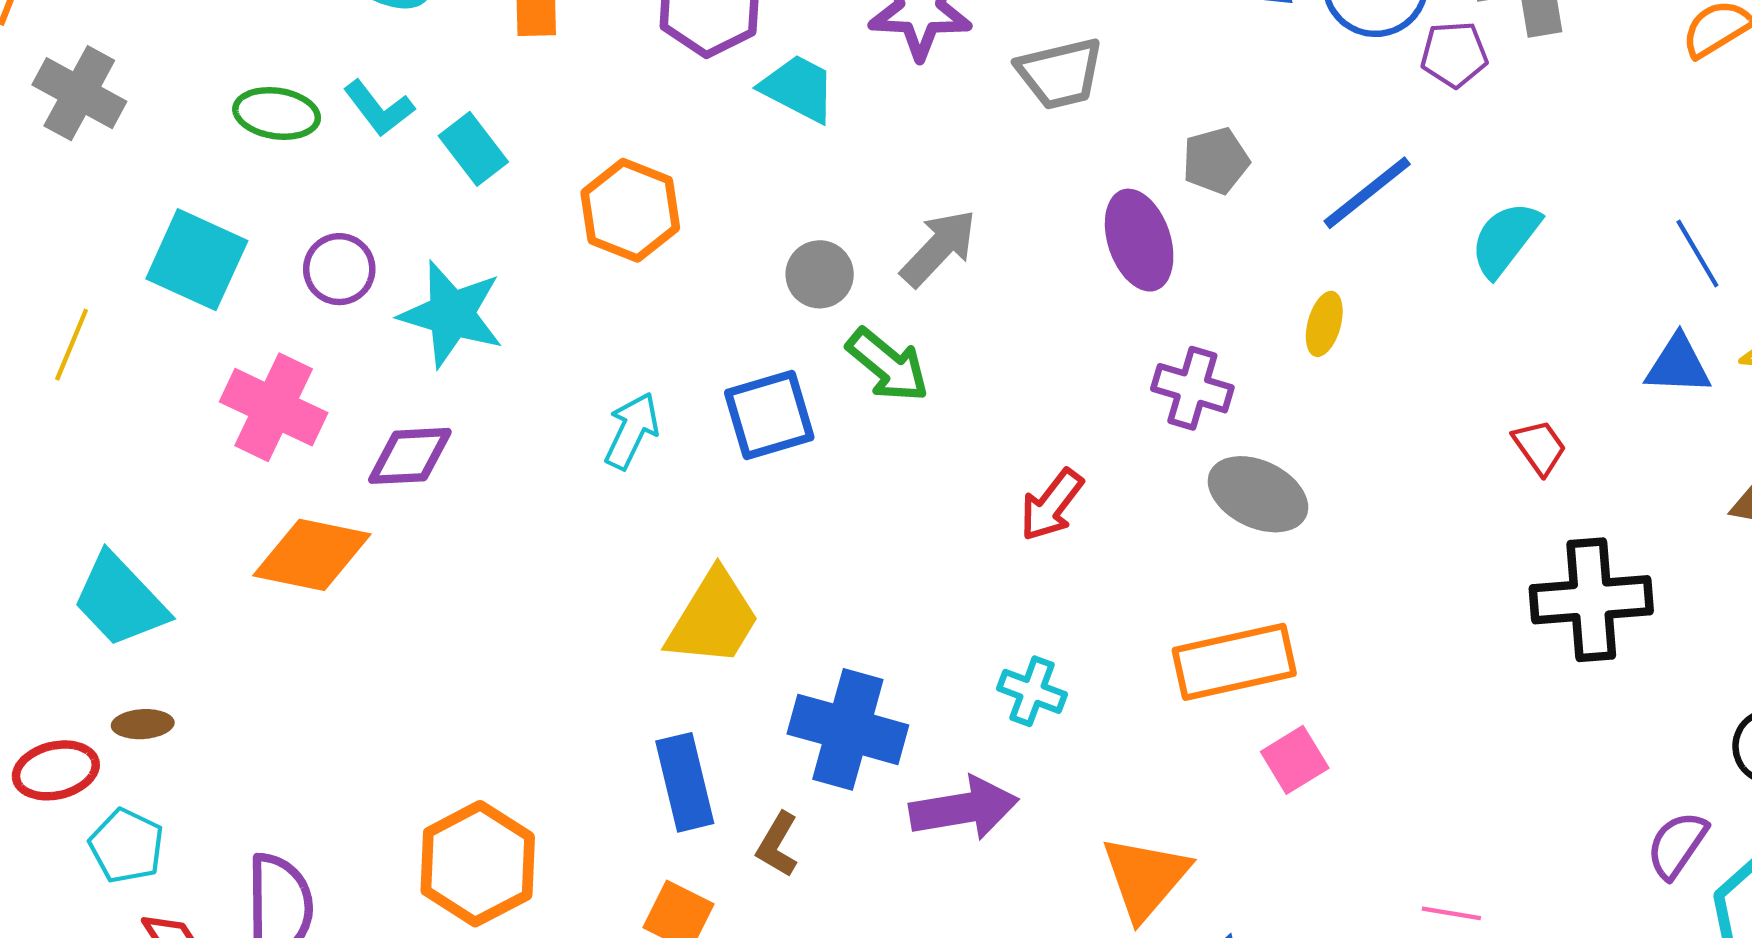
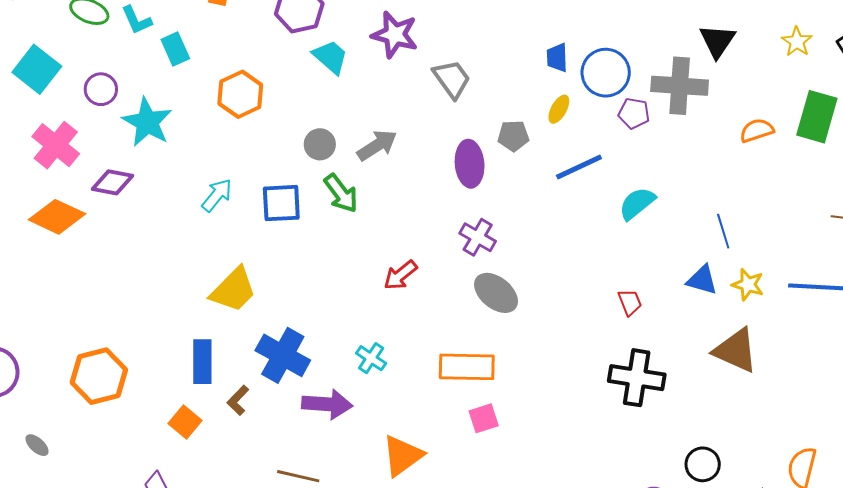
gray trapezoid: (1060, 73) -> (452, 79), turned -126
yellow ellipse: (1324, 324) -> (559, 109), moved

